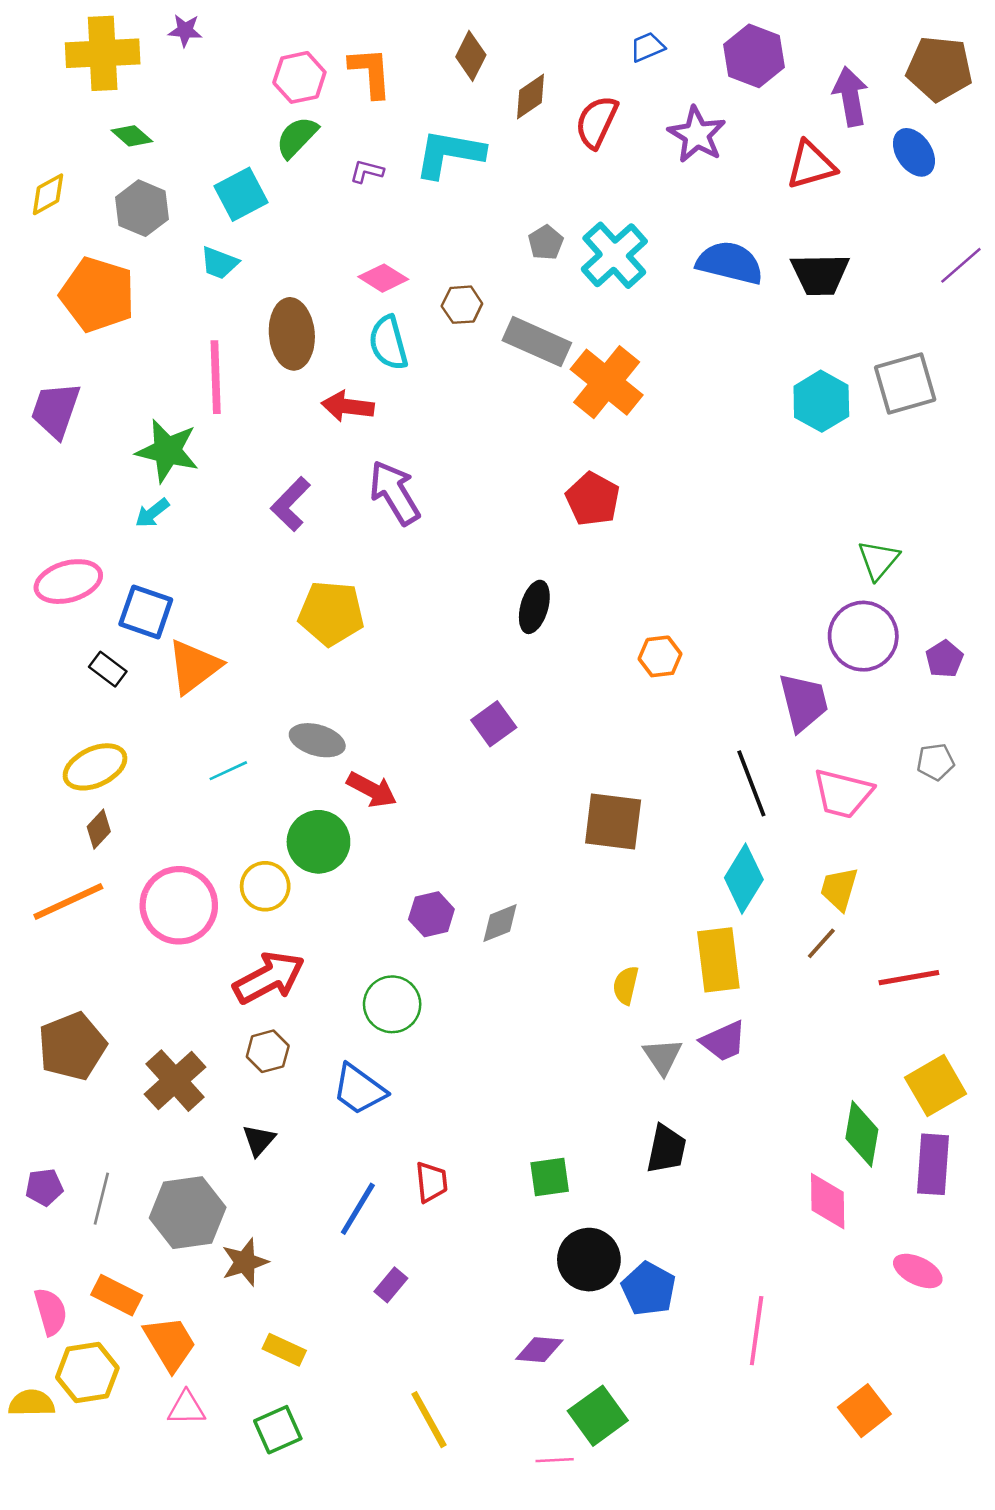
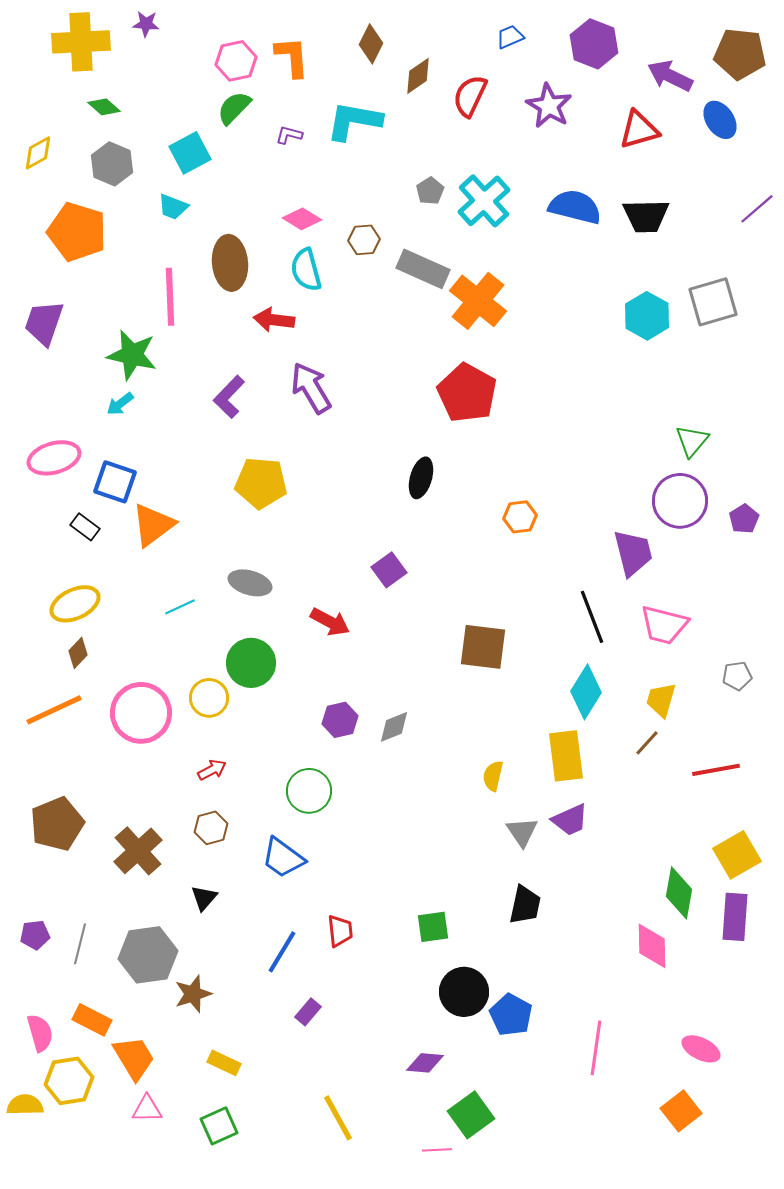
purple arrow: (850, 96) -> (670, 76), turned -54
red pentagon: (593, 499) -> (467, 393), size x1.4
gray pentagon: (936, 762) -> (737, 676), moved
red arrow: (372, 790) -> (330, 622), moved
red arrow: (269, 978) -> (212, 770), size x0.5
pink ellipse: (918, 1271) -> (701, 1049), moved

